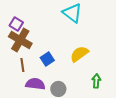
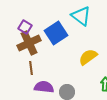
brown cross: (20, 40) -> (29, 43), turned 35
blue square: (47, 59) -> (56, 33), moved, size x1.6

